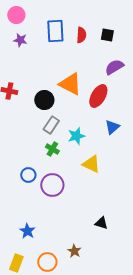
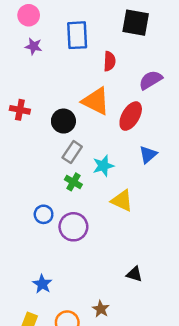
red semicircle: (81, 35) -> (109, 61), moved
black square: (107, 35) -> (136, 23), moved, size x1.6

